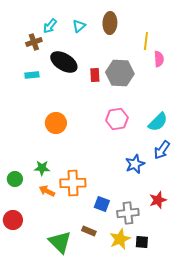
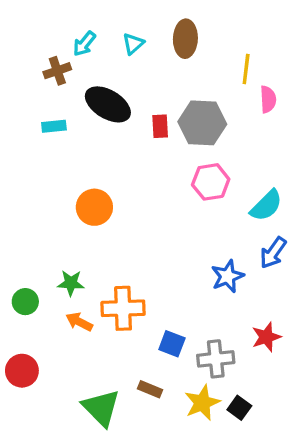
pink hexagon: (117, 119) -> (211, 182), moved
black square: (142, 242) -> (239, 408), turned 32

